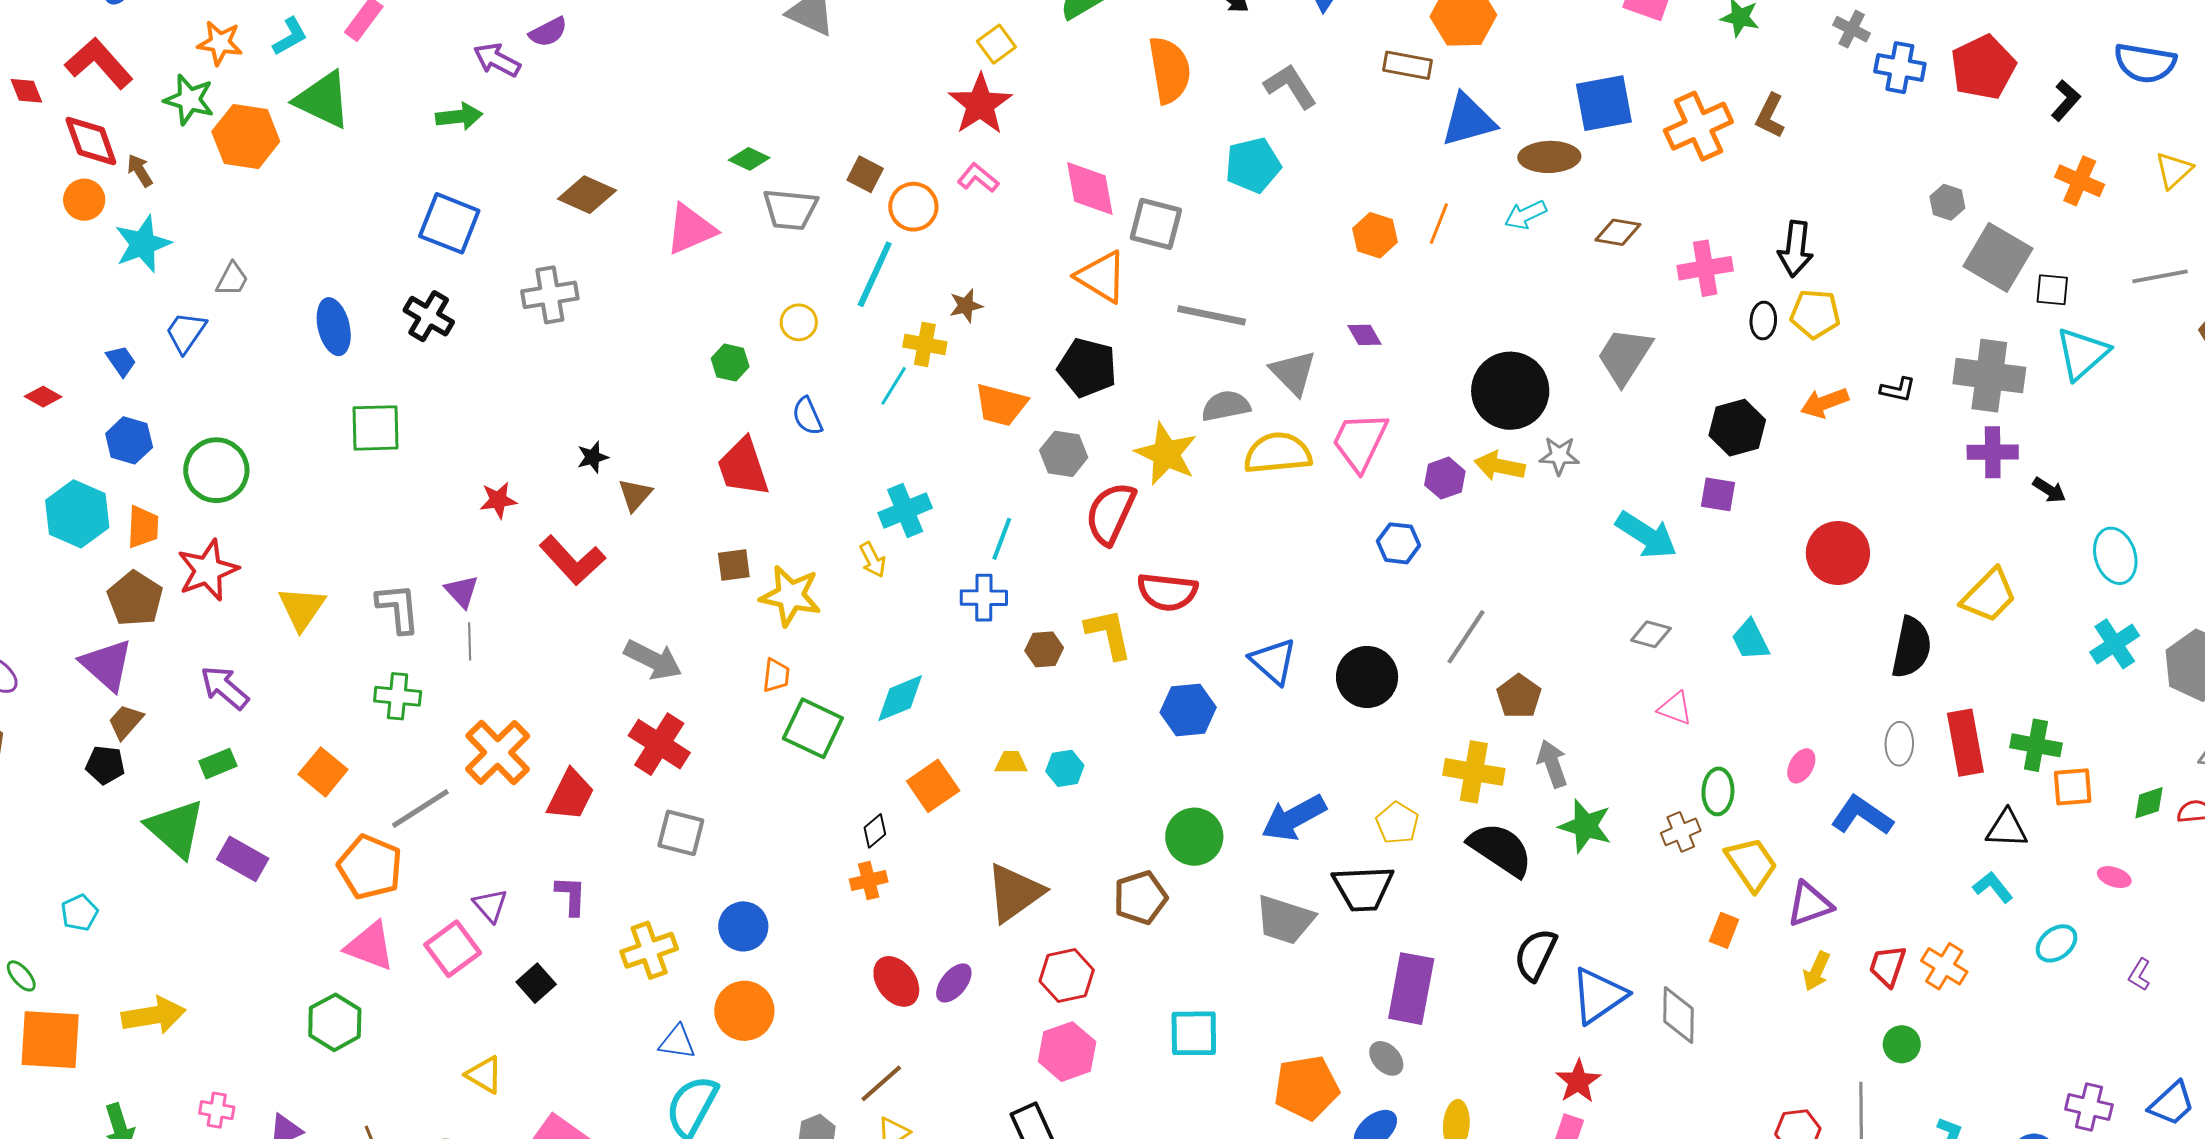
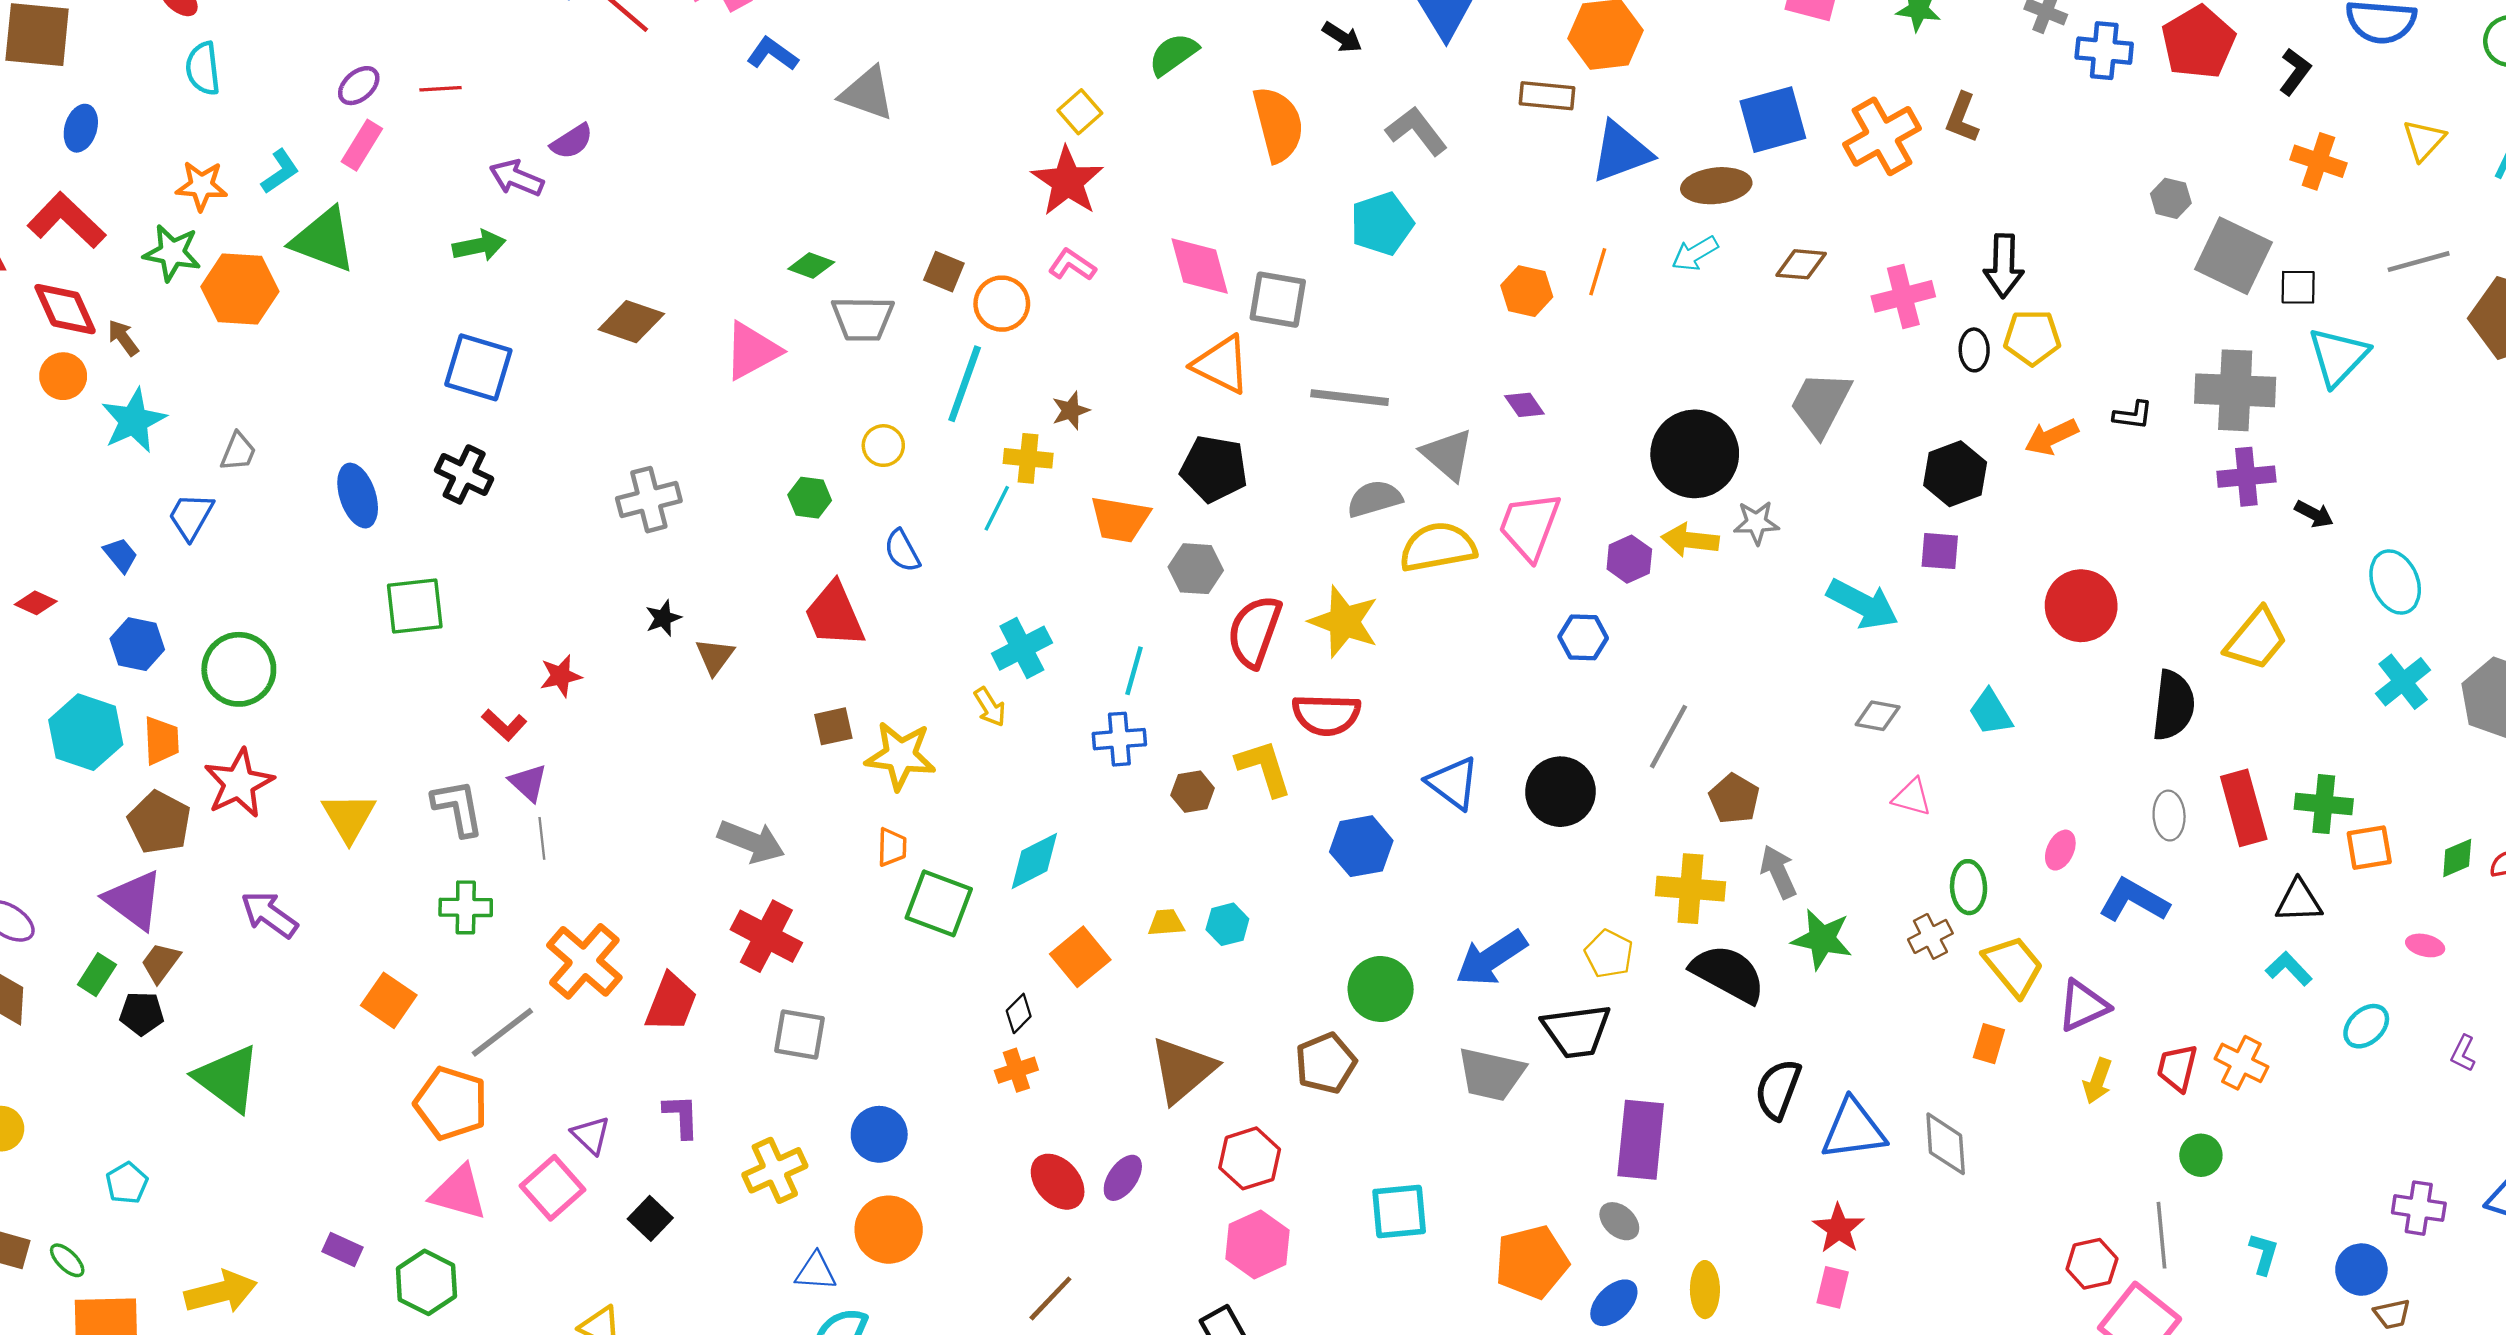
gray cross: (550, 295) -> (649, 500), moved
yellow star: (1166, 454) -> (1344, 622), moved
red L-shape: (572, 560) -> (504, 725), moved, size x0.6
green rectangle: (218, 764) -> (97, 975), moved, turned -30
purple rectangle: (243, 859) -> (343, 1249), moved, size x0.7
blue triangle: (1599, 996) -> (1853, 1130), turned 32

